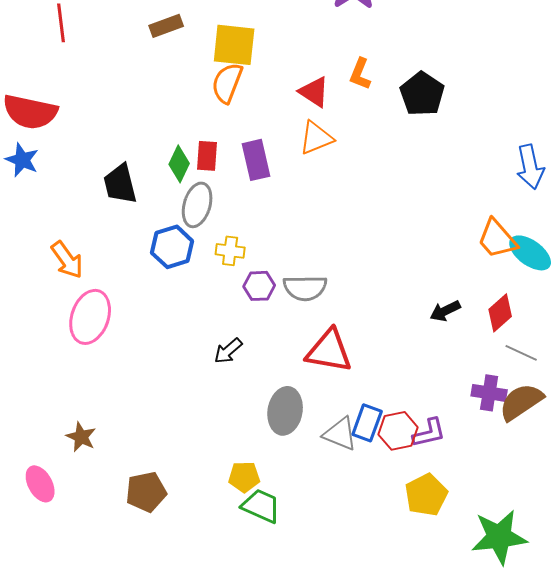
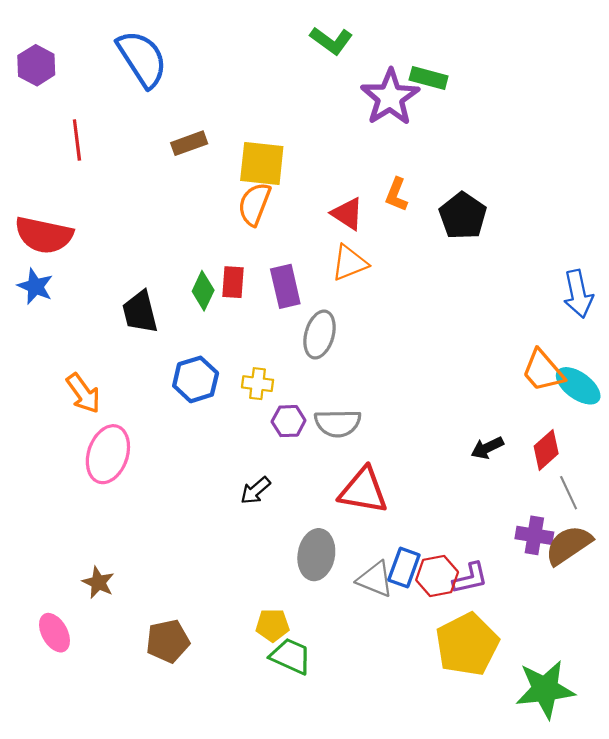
gray ellipse: (197, 205) -> (320, 335), moved
gray line: (521, 353) -> (569, 493), turned 40
yellow pentagon: (426, 495) -> (467, 644), size x1.4

